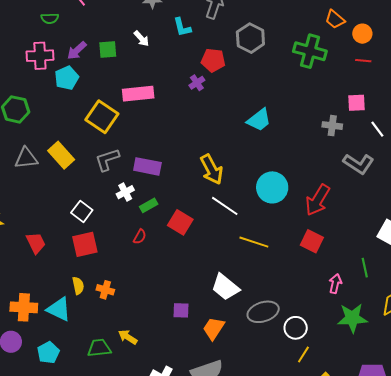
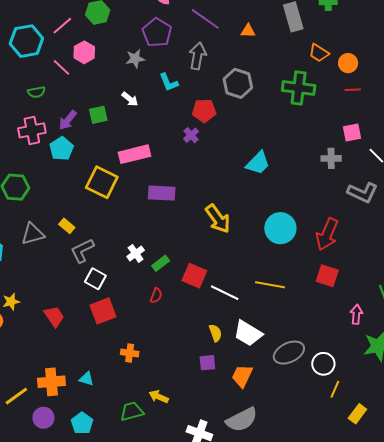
yellow rectangle: (61, 155) -> (67, 226), size x0.6
gray L-shape: (107, 160) -> (82, 251), moved
purple rectangle: (147, 166) -> (162, 193), moved
white line: (225, 206) -> (225, 293), moved
yellow semicircle: (78, 286) -> (215, 333), moved
cyan triangle: (59, 309) -> (86, 379), size x0.6

